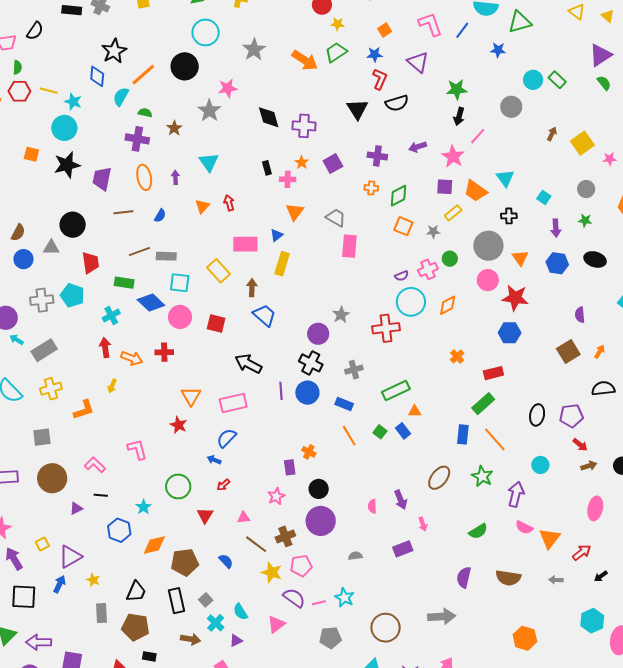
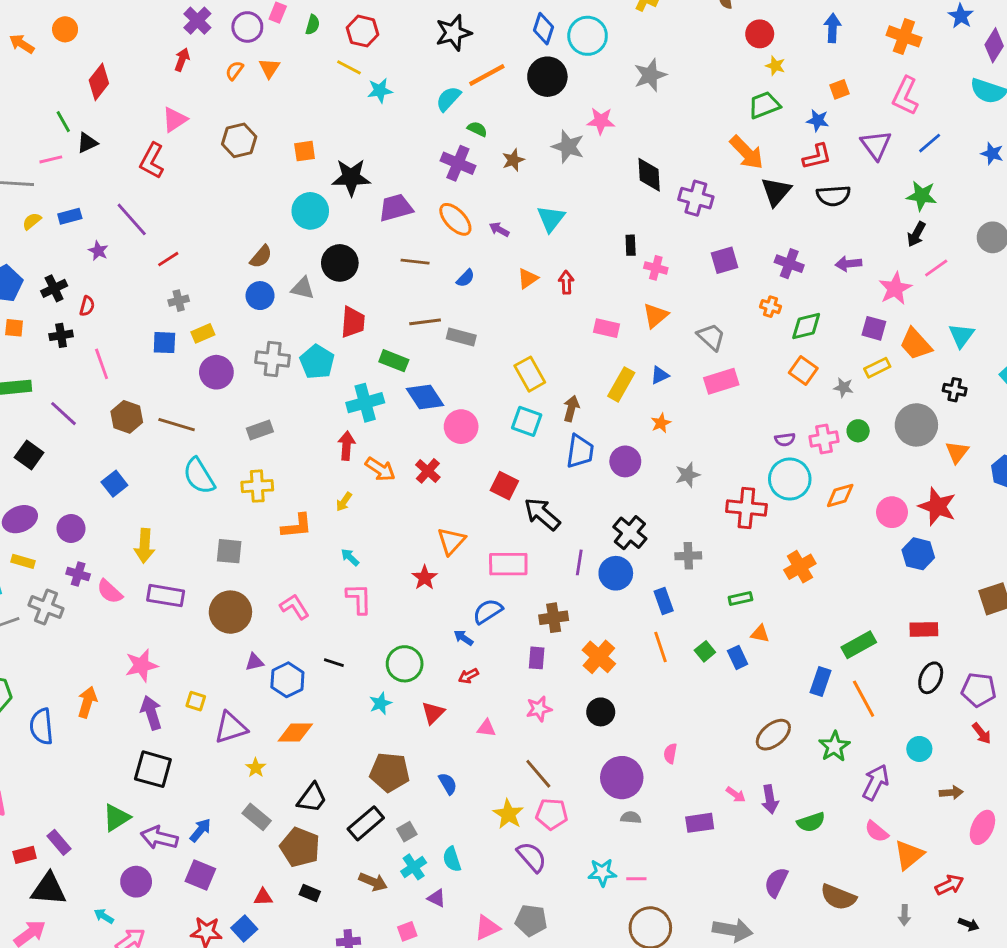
pink L-shape: (430, 24) -> (905, 96), turned -148
blue line: (462, 30) -> (930, 143), moved
orange arrow: (305, 60) -> (747, 153), moved
blue diamond: (97, 76) -> (543, 29), moved
red L-shape: (380, 79) -> (817, 157), turned 40
red hexagon: (19, 91) -> (363, 31), moved
cyan star: (73, 102) -> (380, 91), turned 30
gray star: (209, 111) -> (568, 147), turned -30
cyan circle: (64, 128) -> (310, 211), moved
orange square: (31, 154) -> (305, 151), turned -35
orange star: (302, 162) -> (661, 423), moved
orange ellipse: (144, 177) -> (455, 219), turned -45
purple arrow: (175, 177) -> (499, 229), turned -72
purple trapezoid: (102, 179) -> (396, 208), turned 50
blue triangle: (276, 235) -> (660, 375), moved
pink rectangle: (245, 244) -> (607, 328), moved, size x0.7
pink rectangle: (349, 246) -> (721, 381), turned 55
pink circle: (488, 280) -> (892, 512), moved
cyan square: (180, 283) -> (527, 421), moved
blue trapezoid: (264, 315) -> (580, 451), turned 45
cyan cross: (111, 316) -> (365, 403), size x1.4
red square: (216, 323) -> (504, 486), moved
purple circle: (318, 334) -> (625, 461), moved
cyan arrow: (17, 340) -> (350, 557), moved
gray rectangle: (44, 350) -> (260, 430), size x0.7
red cross: (164, 352) -> (428, 471), turned 30
orange cross: (457, 357) -> (800, 567), moved, size x1.5
red rectangle: (493, 373) -> (924, 629), moved
green rectangle: (396, 390) -> (740, 598), size x0.6
blue rectangle: (344, 404) -> (664, 601), turned 36
orange cross: (309, 452) -> (599, 657), size x1.6
brown arrow: (589, 466) -> (951, 793), moved
purple rectangle: (290, 467) -> (537, 658), moved
black line: (101, 495) -> (334, 663), moved
purple arrow: (401, 500) -> (770, 799), moved
cyan star: (144, 507) -> (380, 703), moved
purple circle: (321, 521) -> (622, 778), moved
pink arrow: (423, 524) -> (736, 795), turned -48
blue hexagon: (119, 530) -> (287, 680), moved
brown cross: (285, 536) -> (554, 618), moved
yellow square: (42, 544) -> (196, 701), turned 32
brown line: (256, 544) -> (538, 774), moved
orange diamond: (154, 545) -> (295, 733), moved
black arrow: (601, 576) -> (969, 924), turned -136
gray arrow: (556, 580) -> (904, 915), turned -104
blue arrow: (60, 584) -> (200, 830), moved
cyan star: (344, 598) -> (602, 872), turned 30
black rectangle: (177, 601) -> (366, 823), turned 50
pink line: (319, 603) -> (636, 879), moved
gray rectangle: (101, 613) -> (257, 817), turned -60
pink triangle: (276, 624) -> (487, 928), moved
gray pentagon: (330, 638) -> (531, 920), moved
purple triangle: (236, 640) -> (437, 898), turned 40

